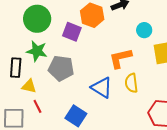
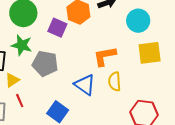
cyan circle: (144, 30) -> (138, 21), moved, size x1.5
yellow triangle: (29, 86) -> (12, 80), turned -49

